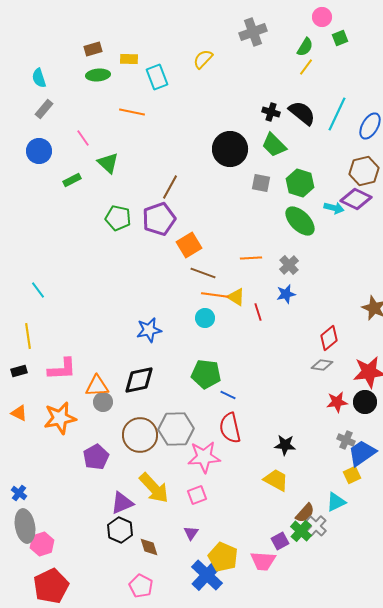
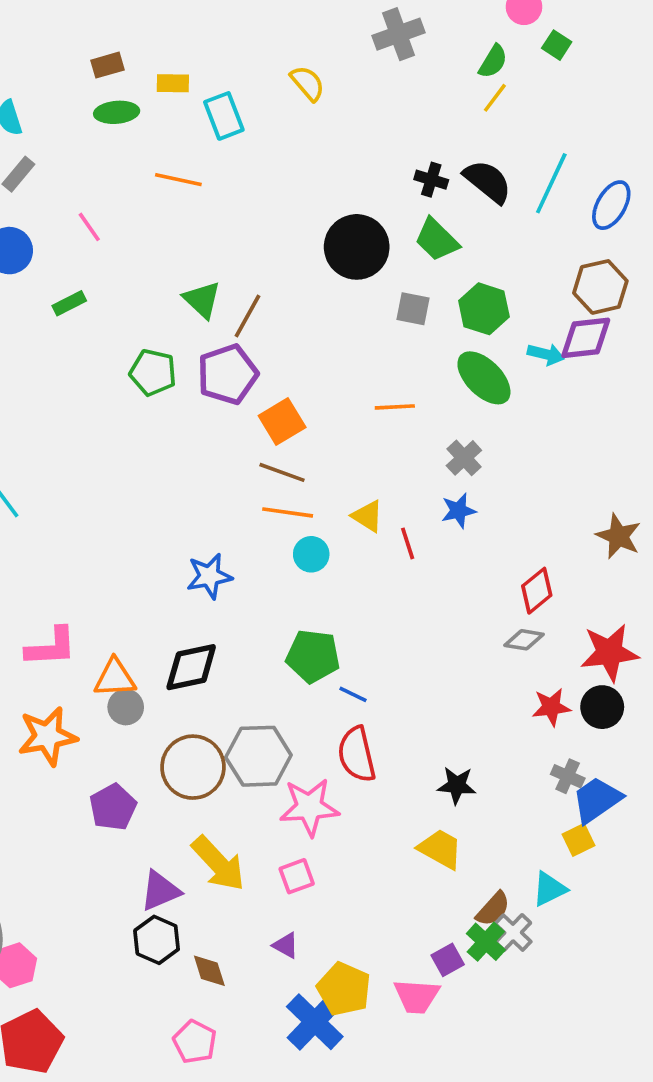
green square: (340, 38) -> (557, 45), turned -35
yellow semicircle: (203, 59) -> (308, 83), turned 95
green triangle: (108, 163) -> (202, 300), moved
purple diamond: (356, 199) -> (586, 338), turned -32
orange line: (251, 258) -> (395, 407), moved
brown line: (203, 273) -> (282, 472), moved
orange line: (215, 295) -> (288, 512), moved
purple triangle: (191, 533) -> (286, 945), turned -35

